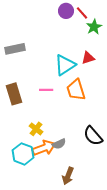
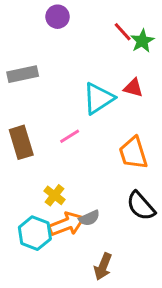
purple circle: (66, 11) -> (58, 17), moved
red line: (82, 13) -> (123, 32), moved
red triangle: (88, 58) -> (133, 88), turned 32
pink line: (46, 90) -> (70, 136), turned -32
orange trapezoid: (76, 90) -> (133, 153), moved

